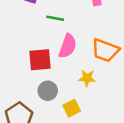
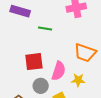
pink semicircle: (68, 46) -> (59, 71), moved
yellow star: (87, 78) -> (78, 80), moved

